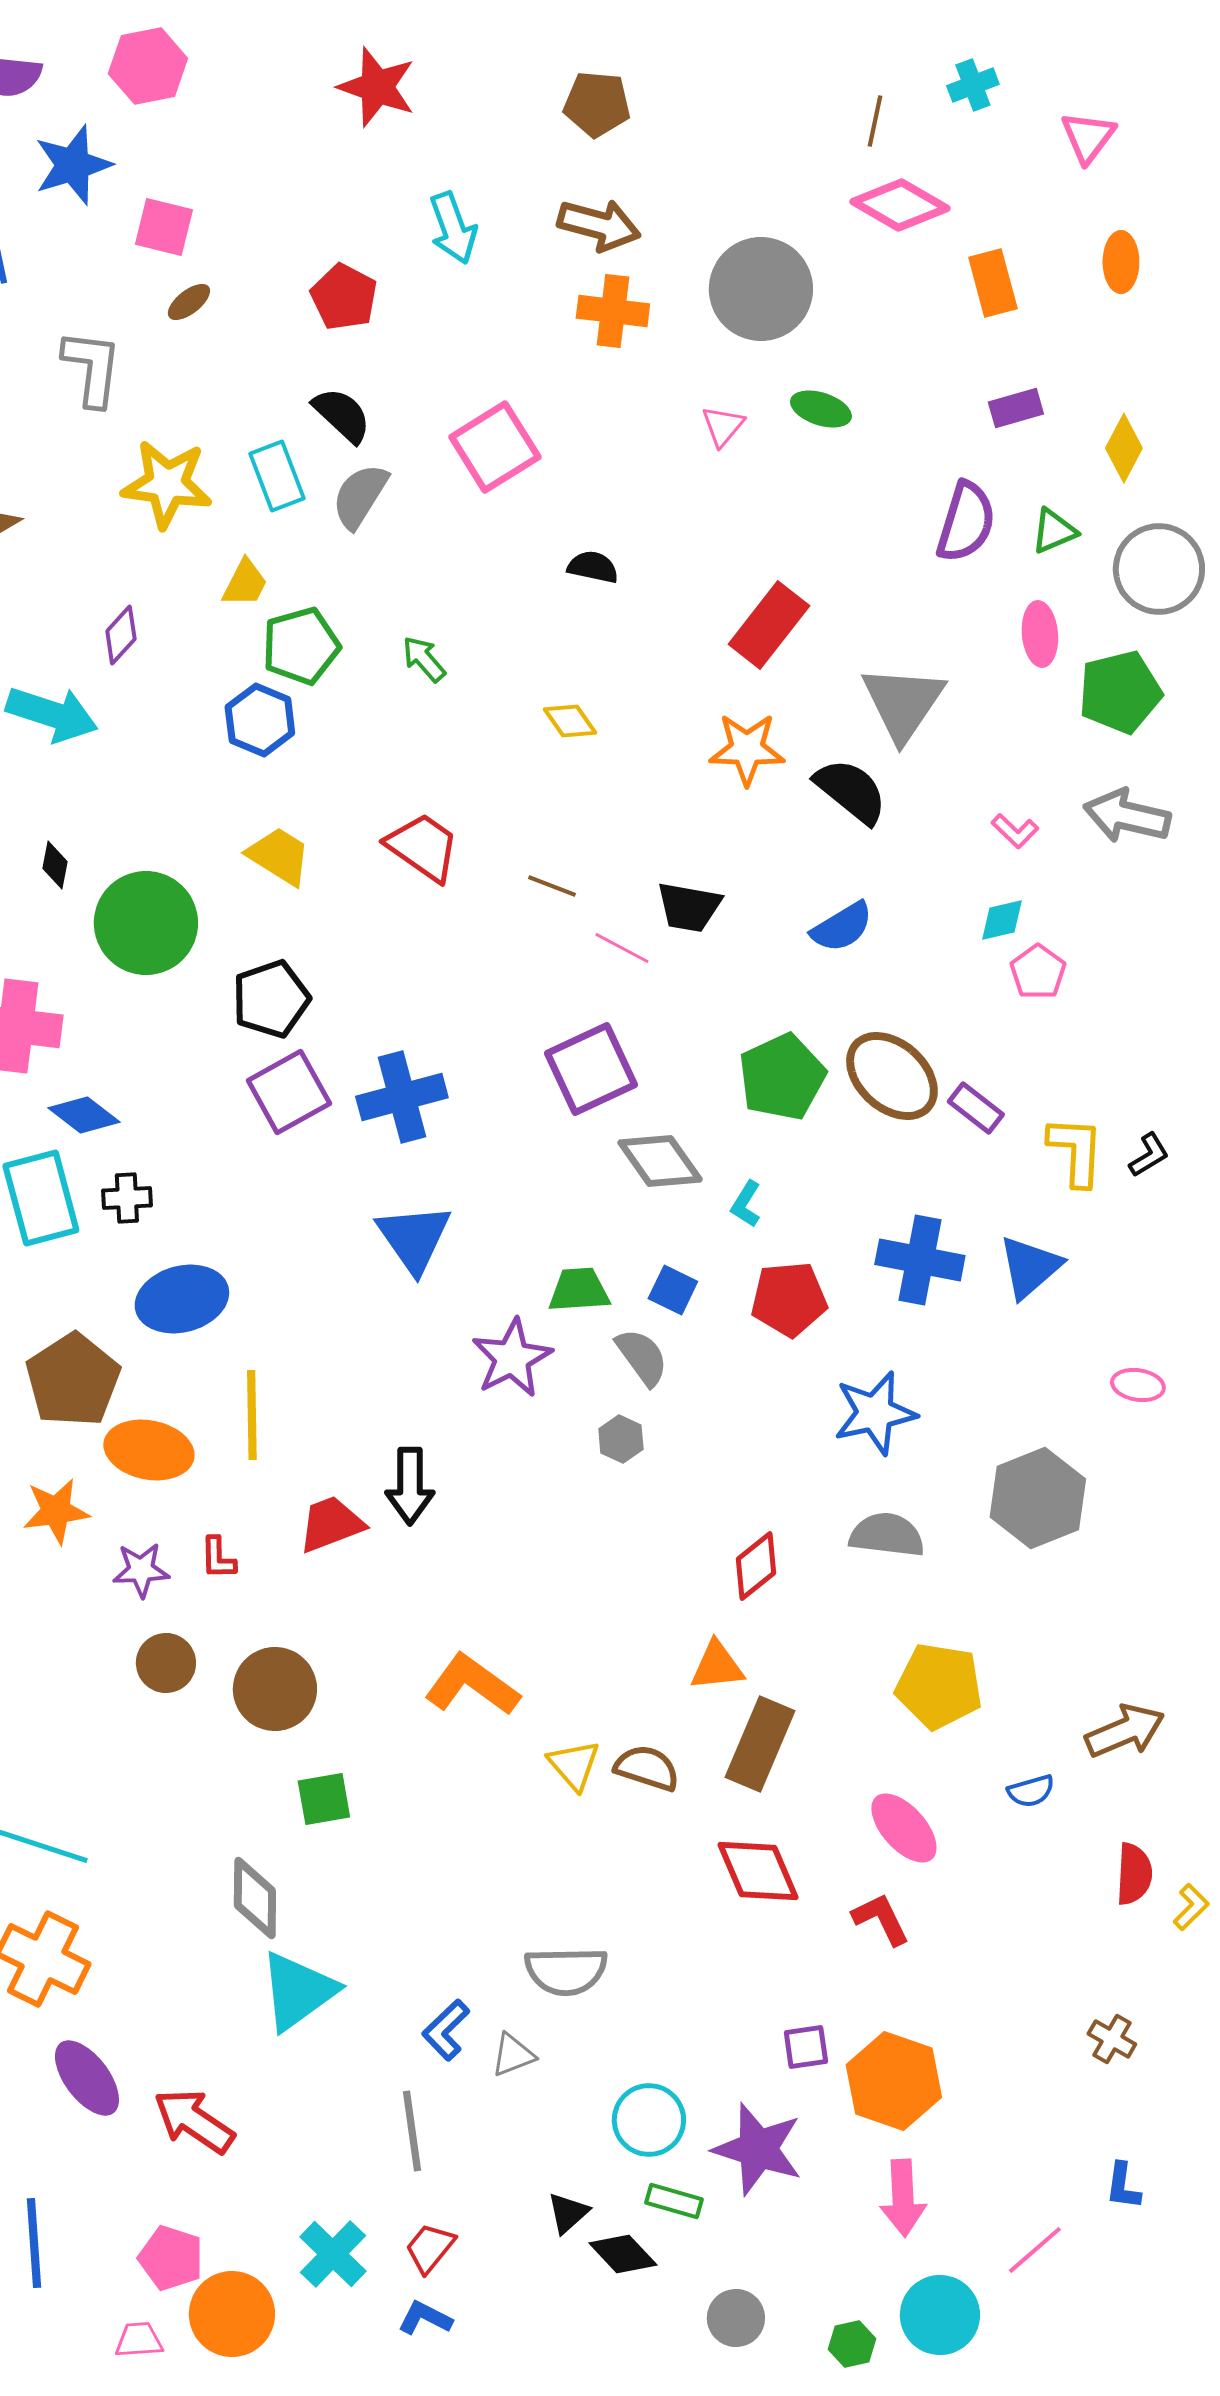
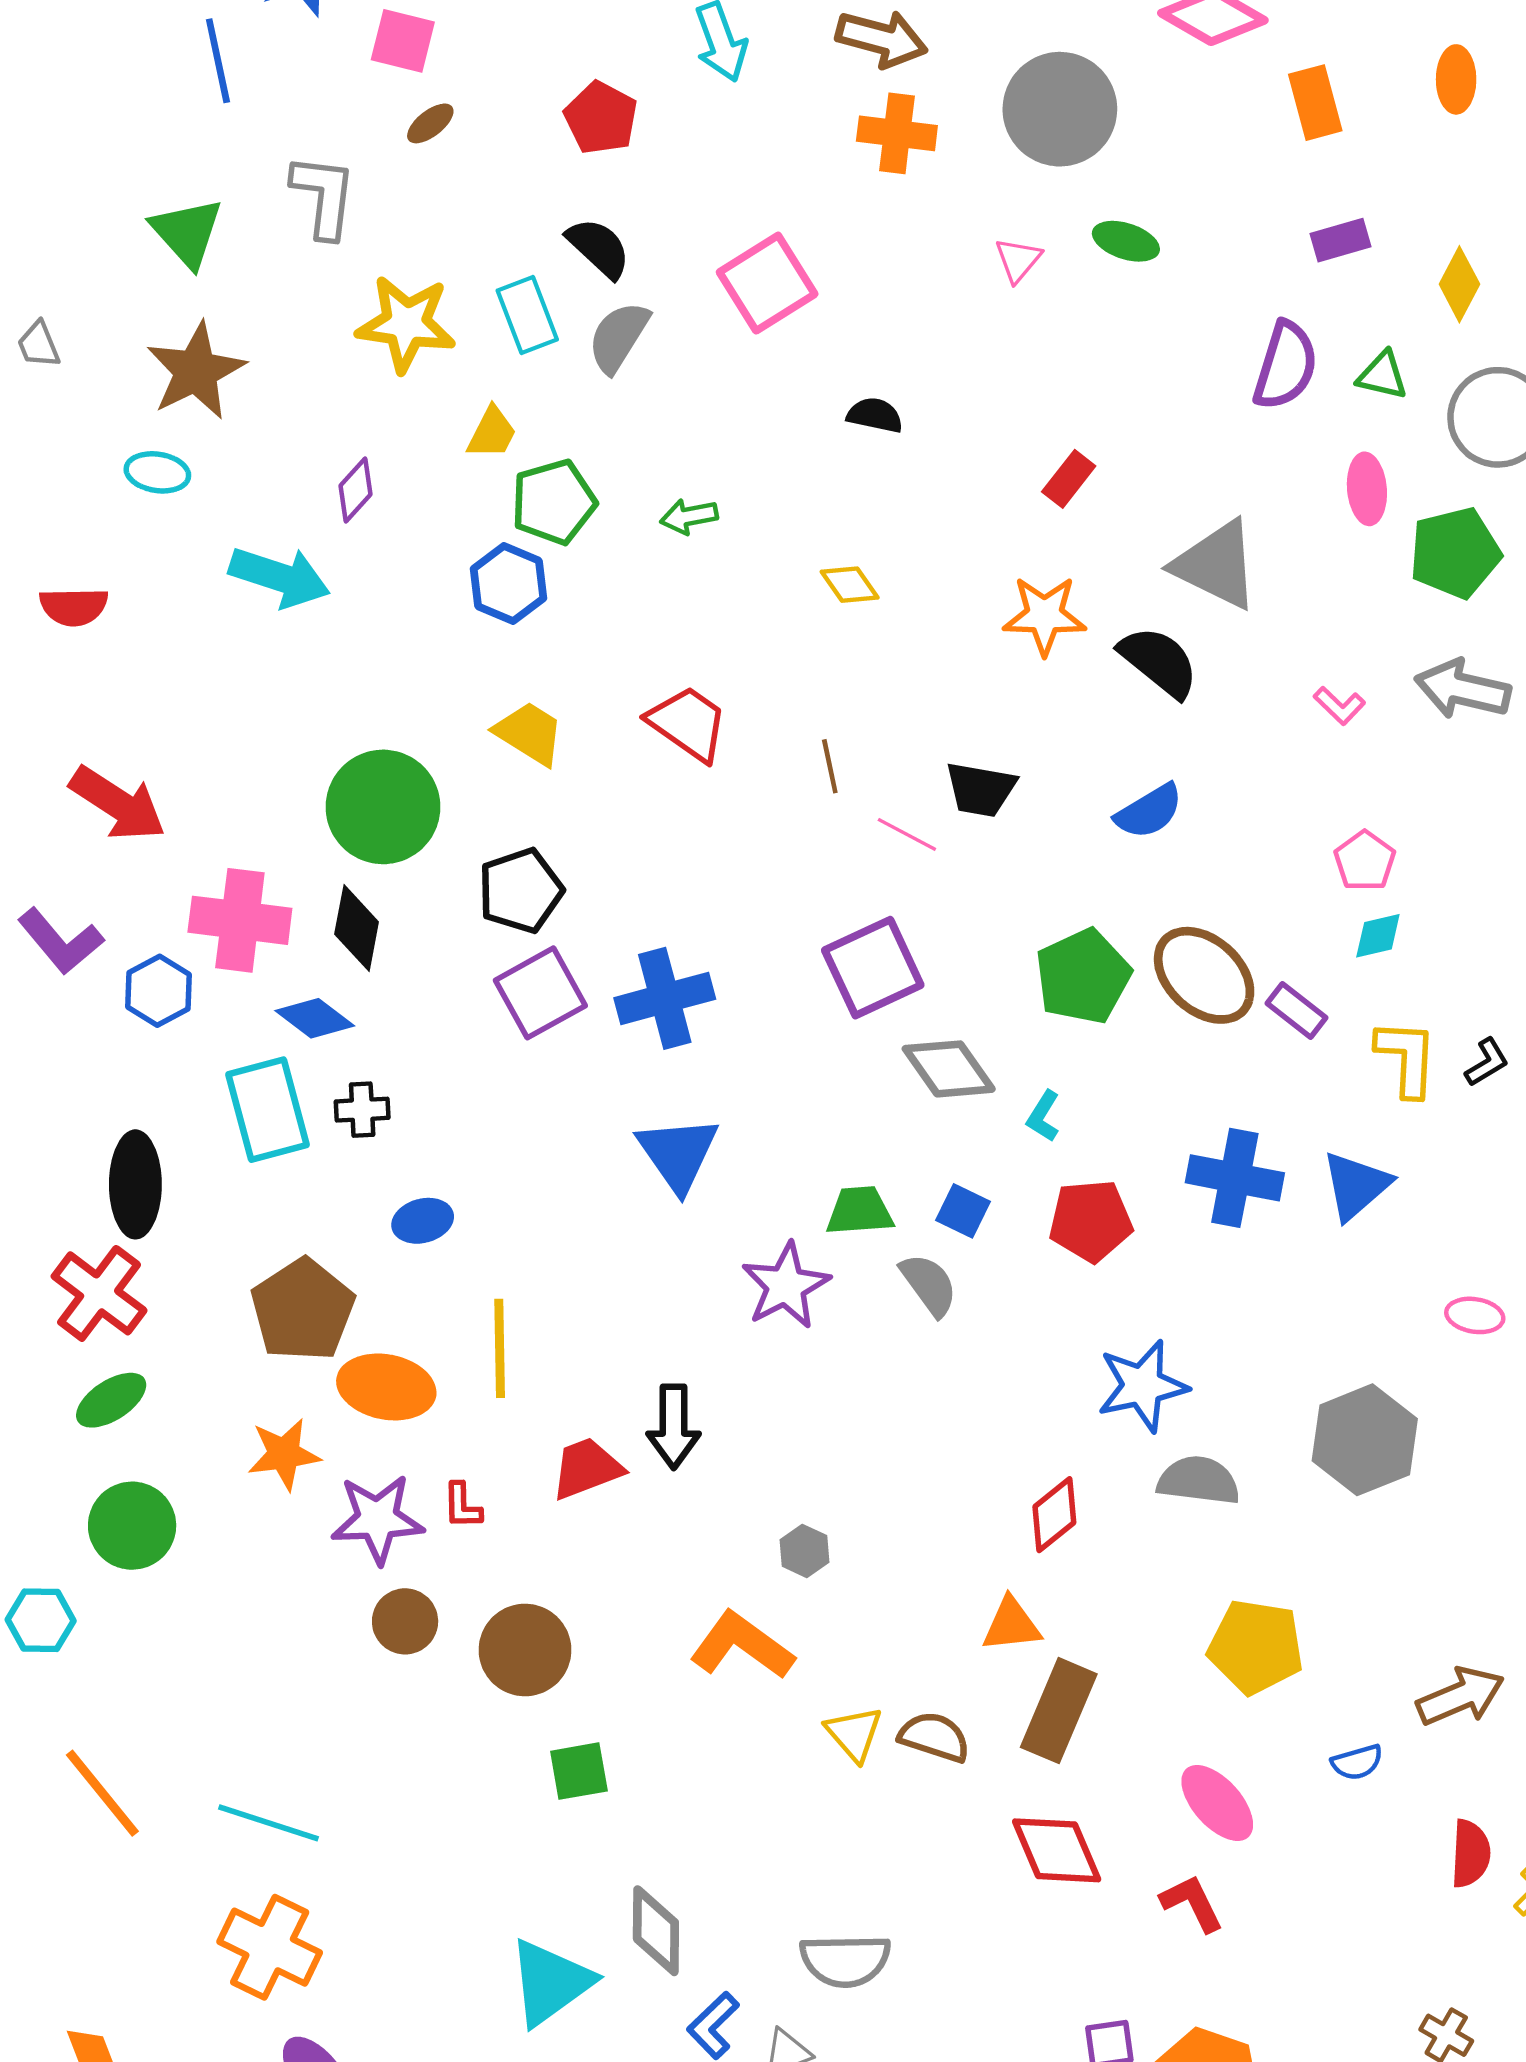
green triangle: (1054, 531) -> (1382, 376), turned 36
red rectangle: (769, 625) -> (1069, 479), size x0.6
green arrow: (424, 659) -> (689, 516), turned -60
gray triangle: (903, 703) -> (1216, 565), turned -38
black diamond: (55, 865) -> (357, 928), moved, size x1.6
brown line: (552, 886) -> (830, 766), turned 57
cyan diamond: (1002, 920) -> (1378, 936), moved
blue ellipse: (182, 1299) -> (423, 1221), size x0.6
blue star: (875, 1413) -> (1142, 1386), moved
gray hexagon: (621, 1439) -> (805, 1551), moved
purple star: (141, 1570) -> (378, 1519), size x1.5
gray diamond: (255, 1898) -> (656, 1931), moved

